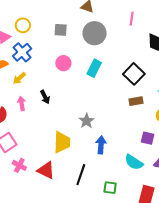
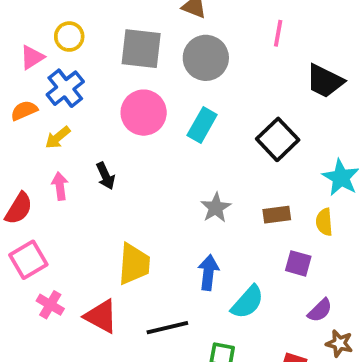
gray square: (61, 30) -> (141, 49), size x1.6
pink circle: (63, 63) -> (144, 113), size x1.5
brown rectangle: (136, 101) -> (277, 215), moved
gray star: (87, 121) -> (216, 208), moved
cyan semicircle: (134, 162) -> (248, 302), moved, turned -84
black line: (81, 175) -> (167, 328), turned 55

